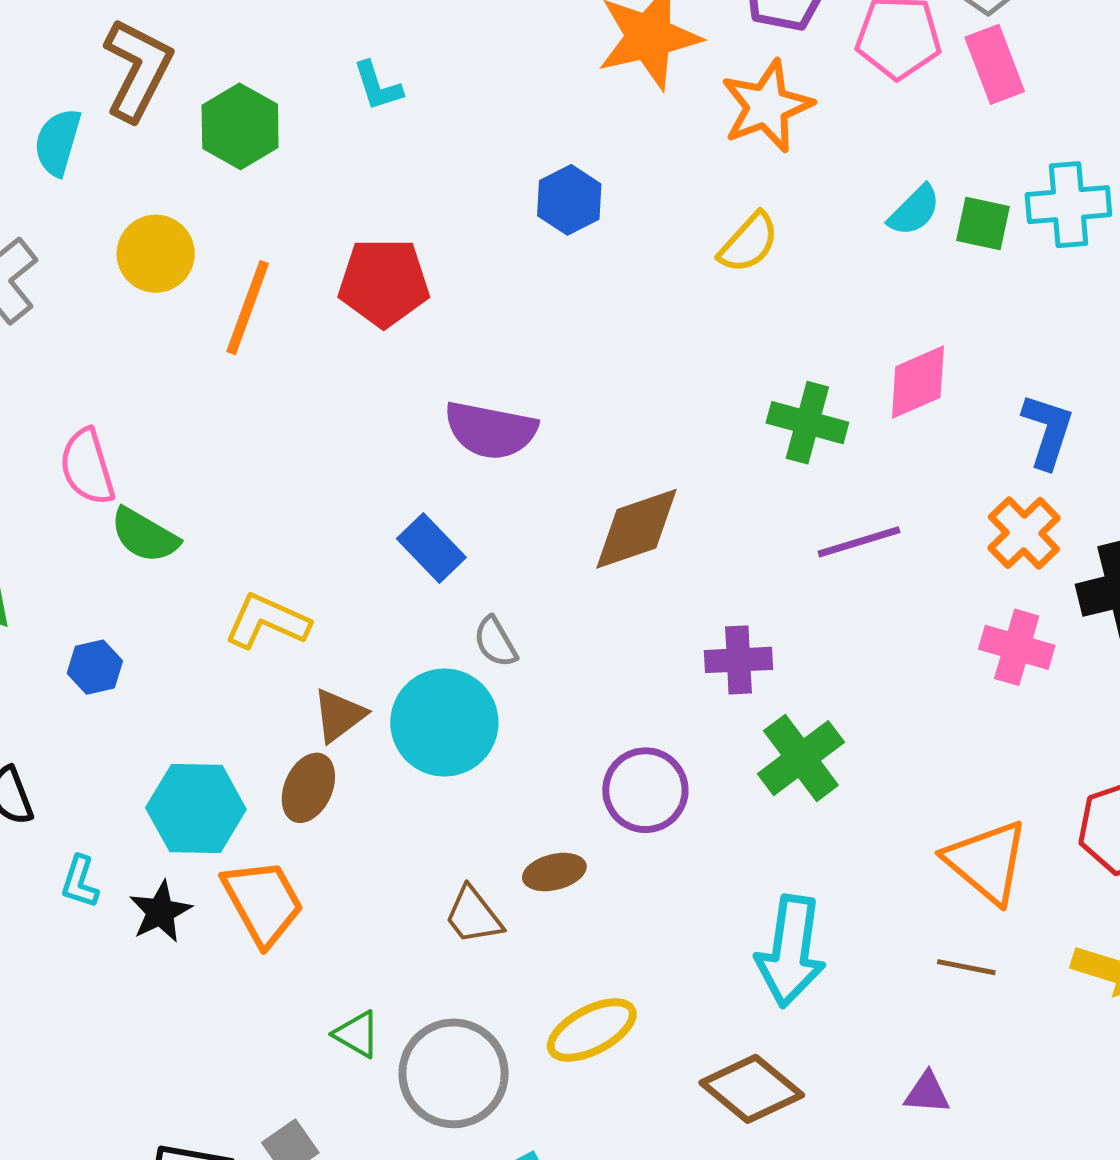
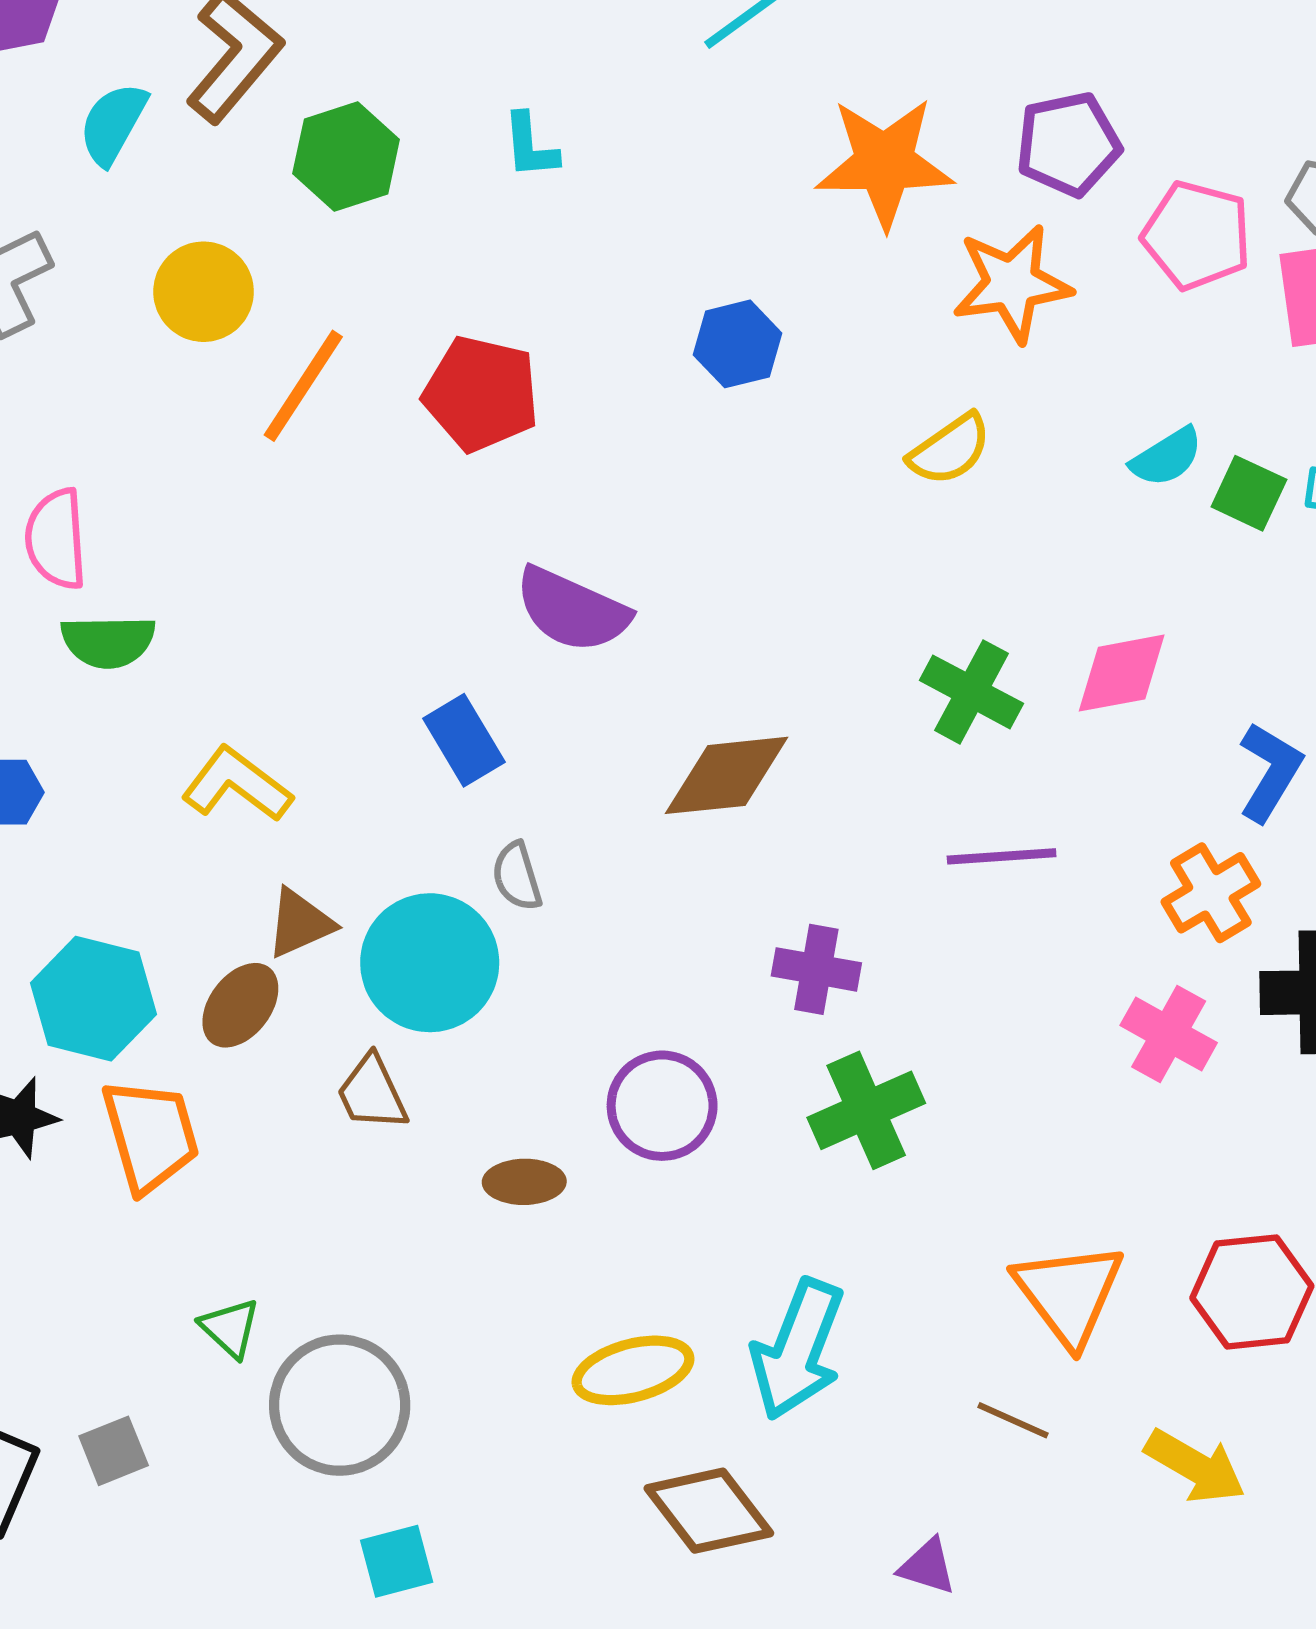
green semicircle: (145, 535) -> (108, 641), turned -44
brown trapezoid: (473, 916) -> (372, 1093), moved
yellow ellipse: (592, 1030) -> (633, 1370), moved

